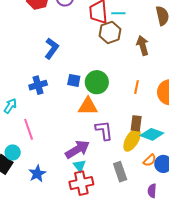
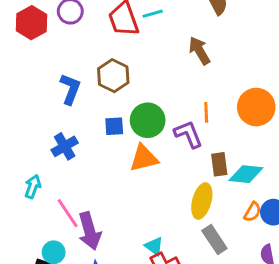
brown hexagon: (110, 32) -> (113, 76), moved
purple L-shape: (104, 130) -> (188, 134), moved
yellow ellipse: (132, 140) -> (202, 201), moved
purple arrow: (77, 149) -> (90, 231), moved, turned 120

